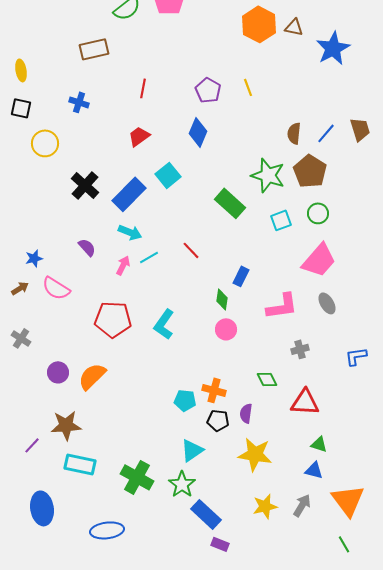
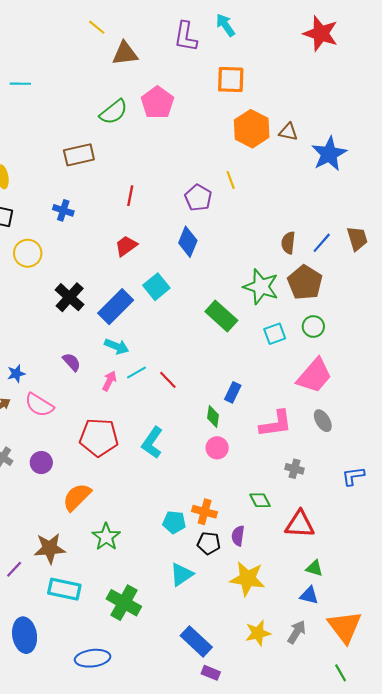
yellow line: (248, 87) -> (231, 180), moved
red line: (191, 250) -> (168, 380), moved
gray cross: (300, 349) -> (295, 469), turned 30
purple circle: (58, 372) -> (41, 463), moved
green star: (182, 484) -> (106, 537), moved

